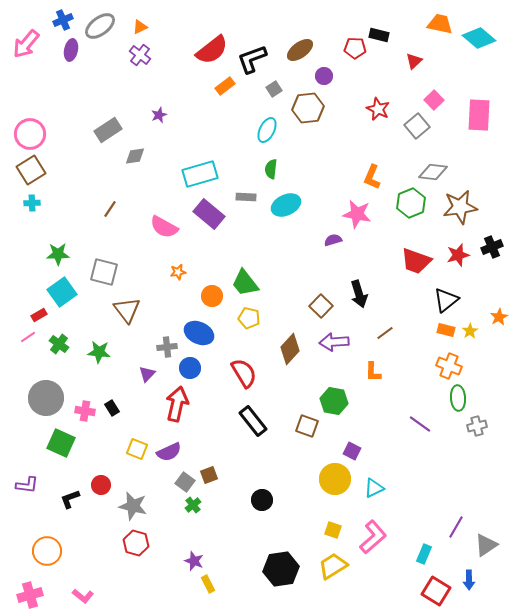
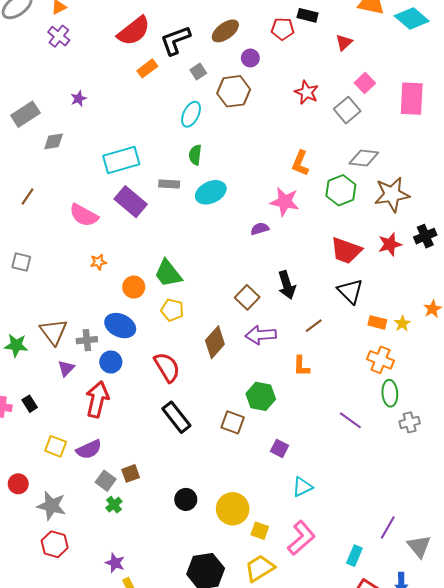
gray square: (104, 272) -> (21, 262), size x0.7
black triangle: (446, 300) -> (350, 291), moved, turned -36
brown triangle: (127, 310) -> (54, 332), moved
yellow circle: (335, 479) -> (233, 509), moved
gray triangle: (486, 545) -> (419, 546), turned -35

